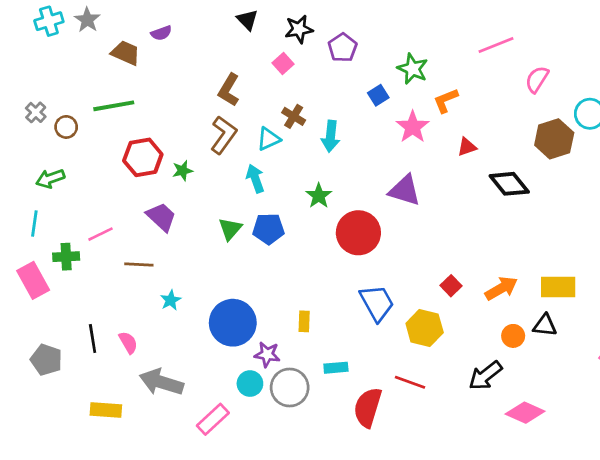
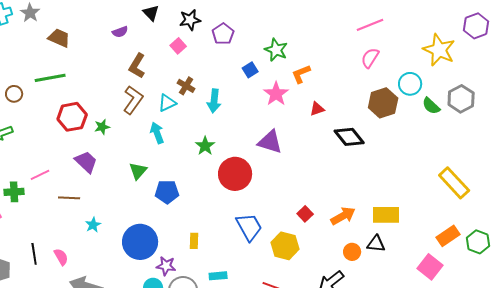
purple semicircle: (161, 33) -> (120, 32), moved
pink line: (496, 45) -> (370, 25), moved
blue pentagon: (268, 229) -> (167, 192), moved

